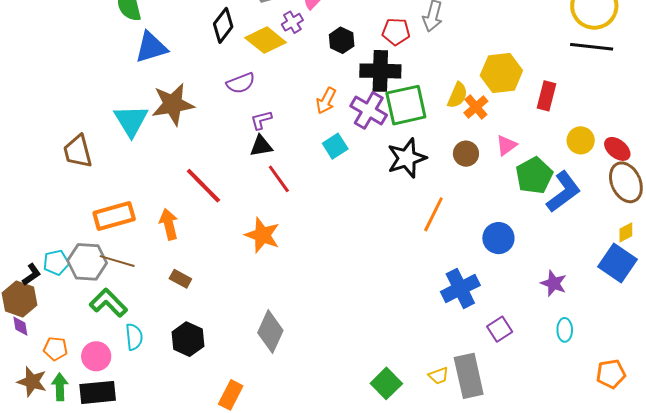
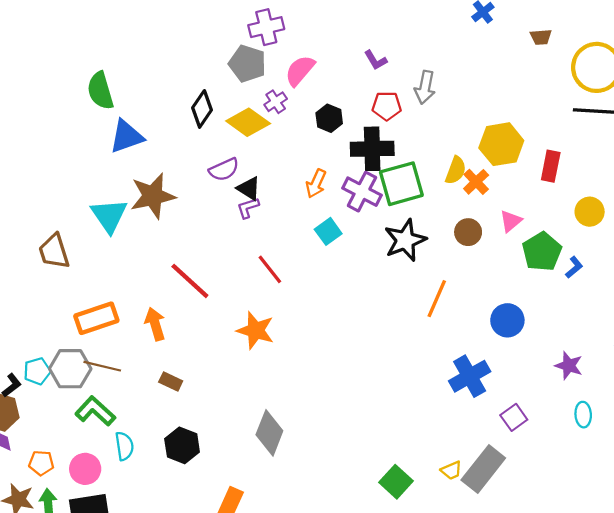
black triangle: (261, 146) -> (249, 189), moved, turned 45
blue L-shape: (563, 192) -> (574, 267), size x0.5
gray rectangle: (469, 376) -> (483, 469), turned 54

